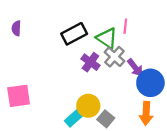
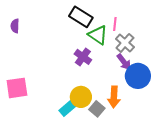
black rectangle: (74, 34) -> (81, 17), moved, turned 60
gray cross: (114, 57) -> (125, 43), moved
orange arrow: (146, 113) -> (114, 97), moved

